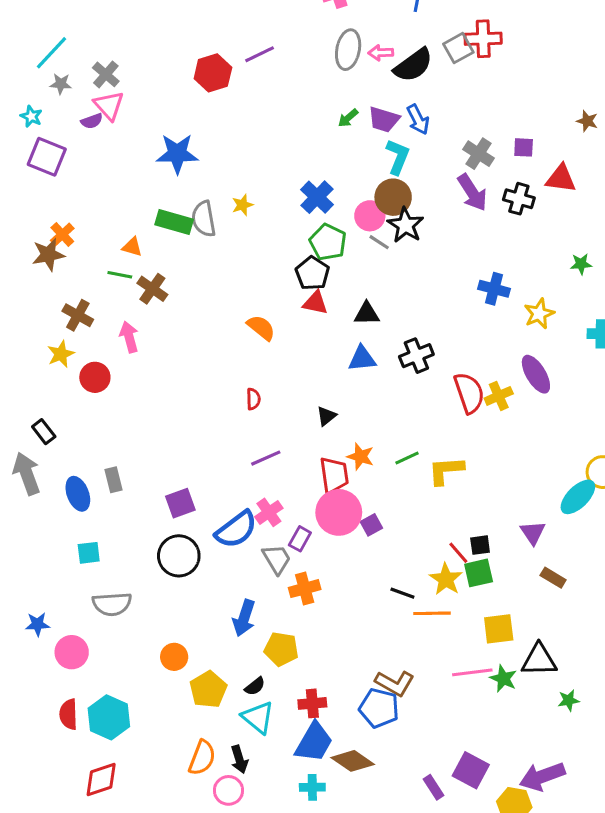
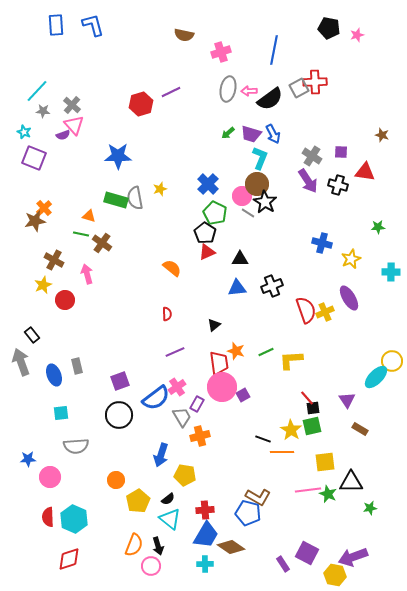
red triangle: (315, 303) -> (207, 252), turned -36
red line: (458, 553) -> (307, 398), moved

